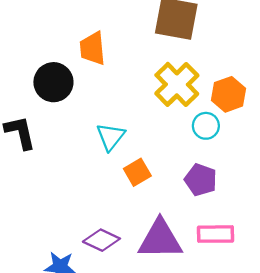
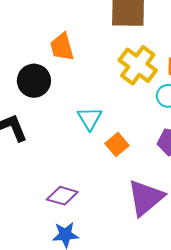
purple triangle: (160, 239) -> (146, 198), turned -30
purple diamond: (101, 240) -> (62, 196), moved

